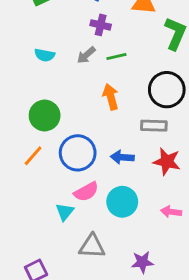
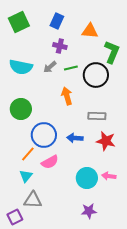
cyan semicircle: (45, 55) -> (21, 67), size x1.6
black circle: (167, 90) -> (96, 75), moved
orange line: (33, 156) -> (28, 154), moved
cyan circle: (122, 202) -> (87, 178), moved
cyan triangle: (65, 212) -> (26, 176), moved
gray triangle: (92, 246) -> (33, 200), moved

